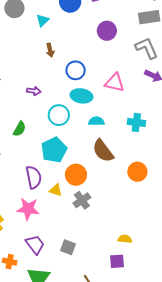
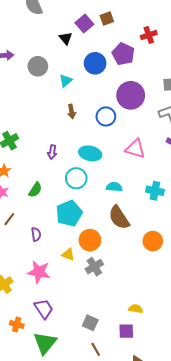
purple circle: (107, 31) -> (131, 95), size x1.4
blue circle: (76, 70) -> (106, 116), moved
purple arrow: (34, 91) -> (52, 152), turned 88
cyan ellipse: (81, 96) -> (90, 153), moved
purple semicircle: (34, 177) -> (36, 234), moved, size x0.6
gray square: (68, 247) -> (90, 323), moved

